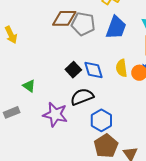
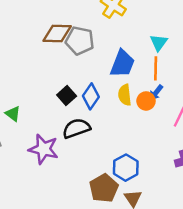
blue trapezoid: (116, 27) -> (122, 64), moved
blue diamond: (94, 70) -> (91, 96), turned 50
blue hexagon: (101, 120) -> (126, 168), moved

